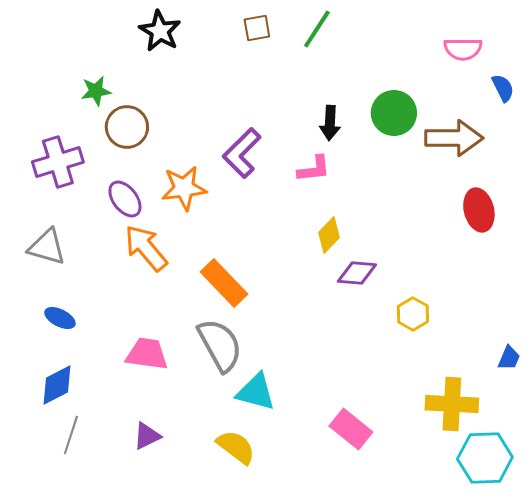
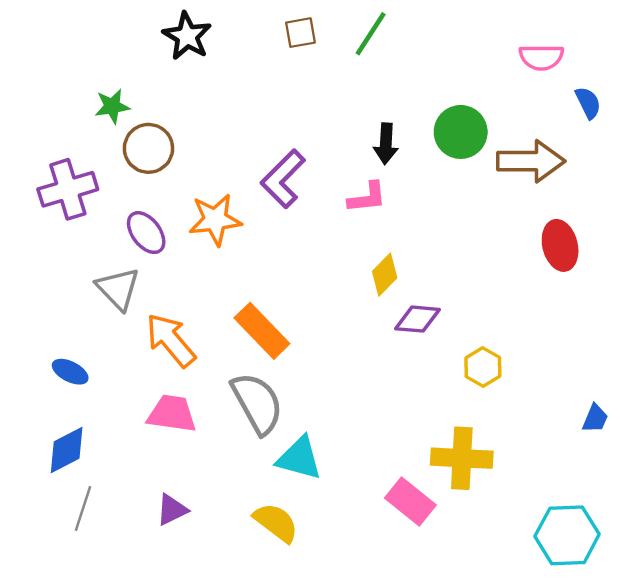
gray triangle: (47, 247) -> (118, 289), moved, turned 30
orange arrow: (146, 248) -> (171, 340), moved
yellow cross: (452, 404) -> (462, 458), moved

